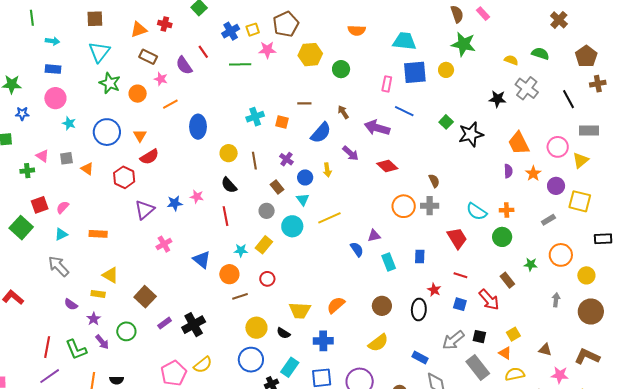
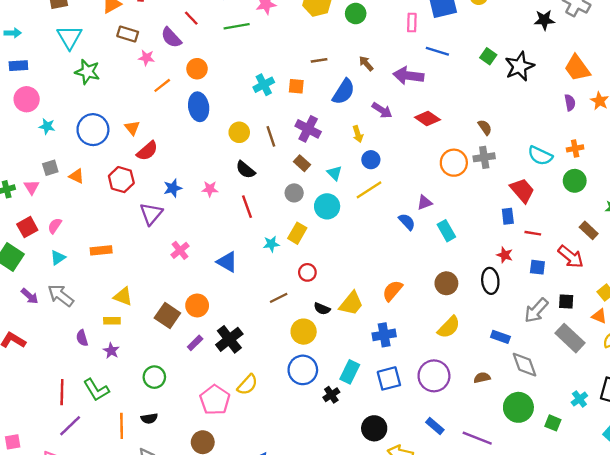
orange circle: (138, 94) -> (197, 69), moved
pink triangle: (42, 156) -> (31, 187), moved, turned 32
purple cross: (286, 159) -> (308, 129), size x1.5
blue circle: (305, 177) -> (371, 160), moved
blue star: (175, 203) -> (173, 188), moved
blue rectangle: (420, 257) -> (508, 216), moved
orange circle: (229, 274) -> (197, 305), moved
purple semicircle: (71, 304) -> (82, 338), turned 48
yellow trapezoid: (300, 310) -> (351, 304), turned -45
green circle: (126, 331) -> (154, 377), moved
black semicircle: (283, 333) -> (322, 309), moved
purple arrow: (102, 342) -> (30, 296), moved

